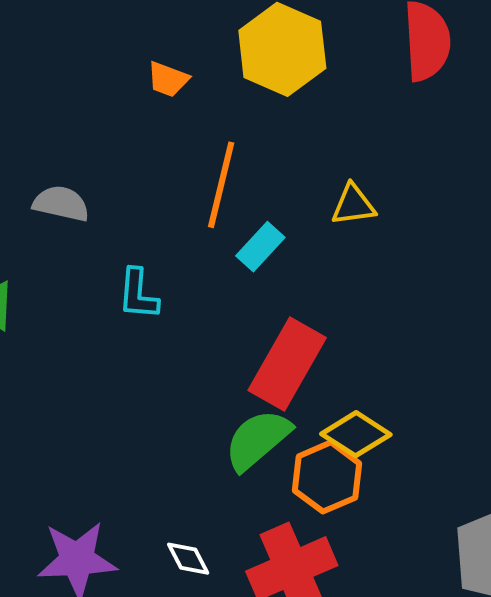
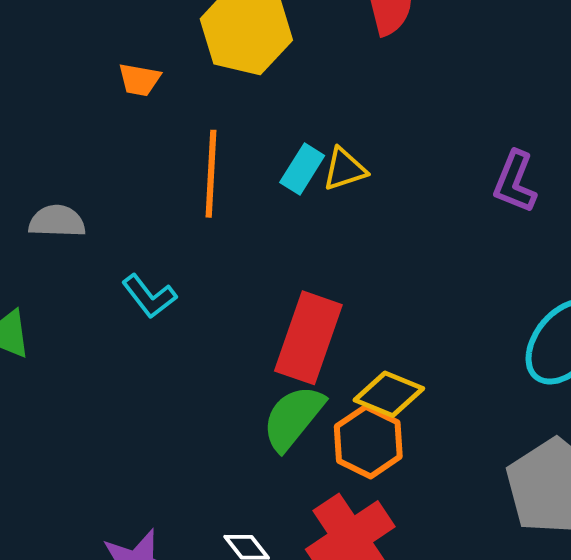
cyan rectangle: (260, 247) -> (302, 169), moved
cyan L-shape: (138, 294) -> (149, 296), turned -32

